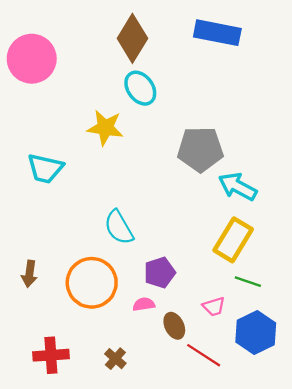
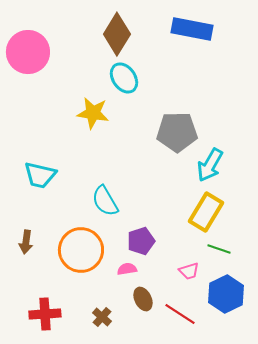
cyan trapezoid: (45, 168) -> (40, 175), moved
cyan arrow: (238, 187) -> (210, 165), turned -88
brown ellipse: (174, 326) -> (143, 299), moved

